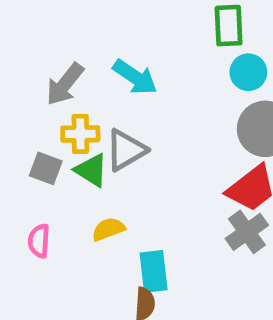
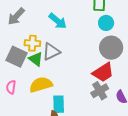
gray arrow: (65, 84) -> (16, 16), moved
gray square: (46, 168) -> (17, 57), size x1.5
yellow semicircle: (108, 229) -> (41, 85), size x1.6

